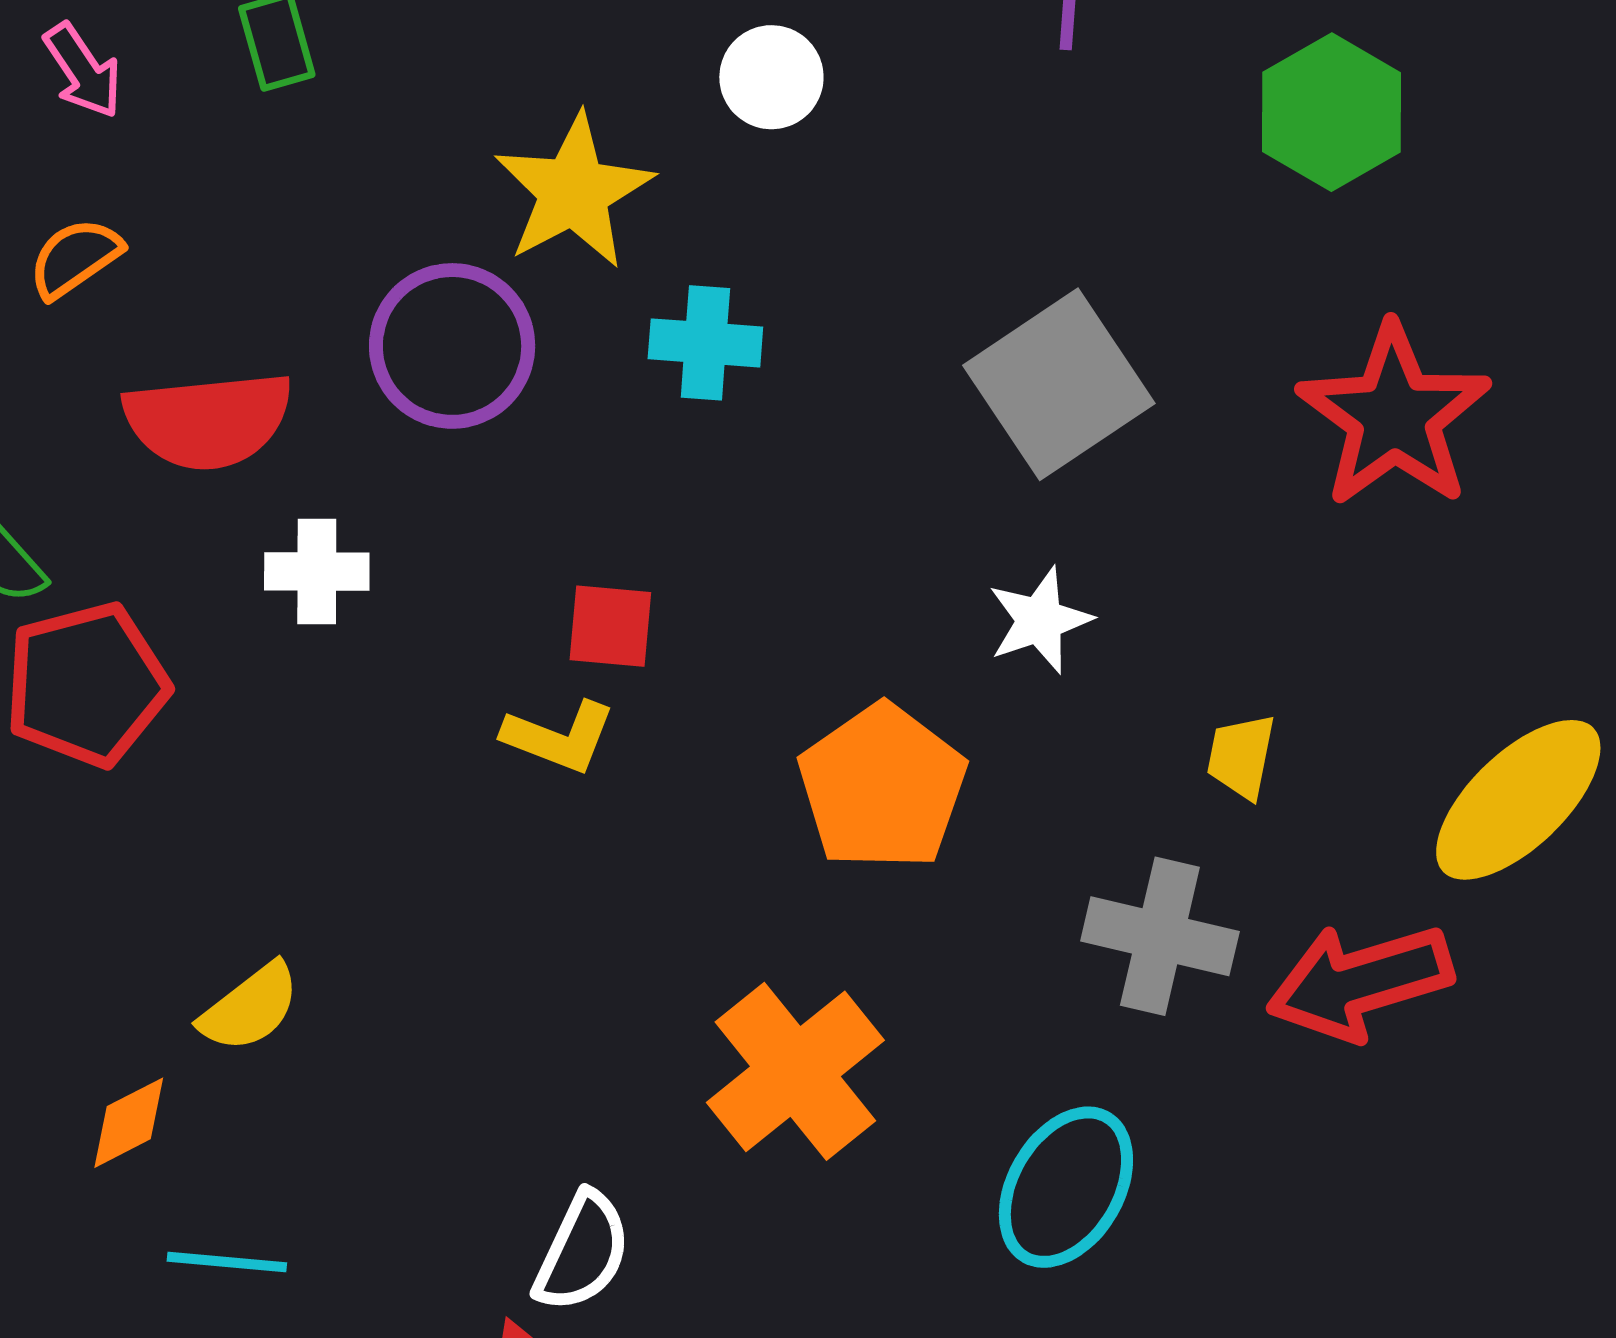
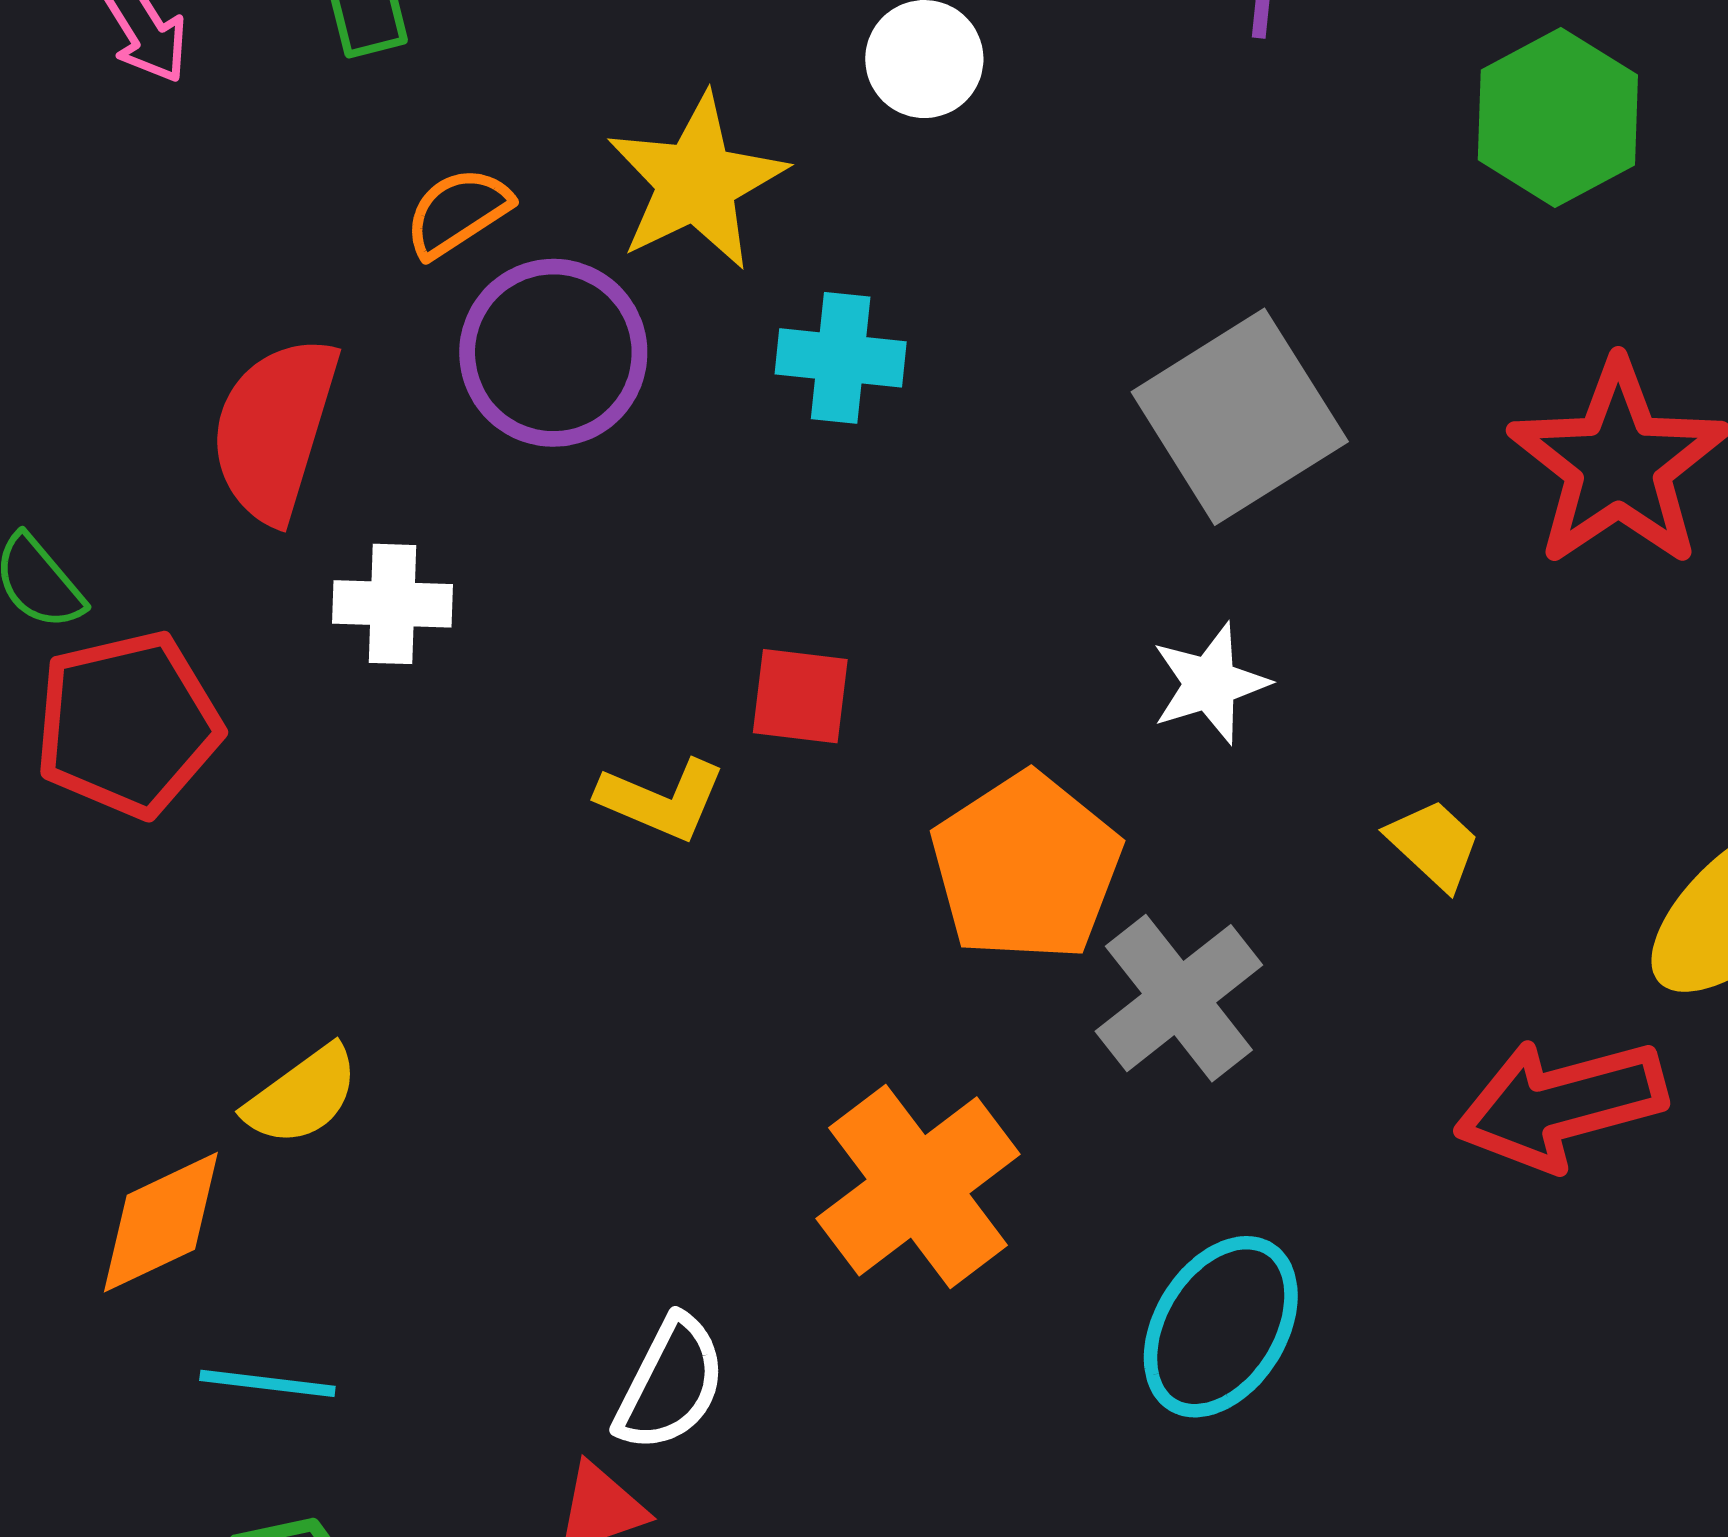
orange semicircle: (75, 258) -> (458, 212), moved
red semicircle: (208, 420) -> (274, 429), turned 111
red square: (610, 626) -> (800, 696), moved
yellow trapezoid: (1241, 756) -> (1434, 844), turned 120
gray cross: (1160, 936) -> (1179, 998), moved, turned 37
orange diamond: (129, 1123) -> (161, 1222), size x1.4

